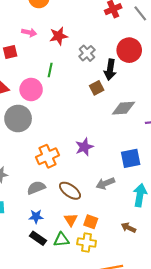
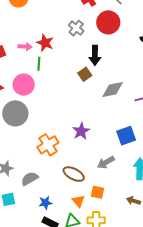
pink arrow: (29, 32) -> (25, 47), moved
red star: (59, 36) -> (45, 43), moved, turned -30
red circle: (129, 50) -> (108, 22), moved
gray cross: (87, 53) -> (76, 28), moved
gray semicircle: (36, 188) -> (30, 179), moved
orange square: (91, 222) -> (97, 192), moved

